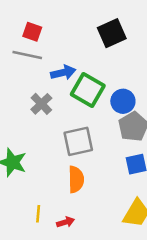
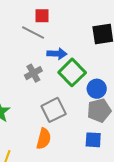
red square: (32, 32) -> (42, 16), turned -35
gray square: (78, 141) -> (54, 110), turned -30

